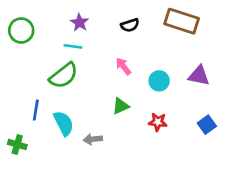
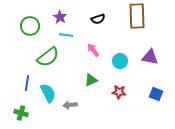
brown rectangle: (182, 21) -> (137, 16), turned 70
green circle: (21, 30) -> (30, 26), moved
cyan line: (73, 46) -> (66, 35), moved
blue square: (207, 125) -> (156, 94), turned -32
green cross: (17, 144) -> (21, 113), moved

